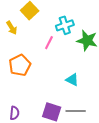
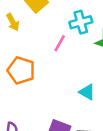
orange pentagon: (20, 65) -> (21, 70), turned -30

